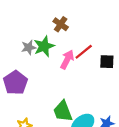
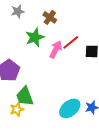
gray star: (29, 47) -> (18, 11), moved
green trapezoid: (63, 111) -> (25, 96), moved

